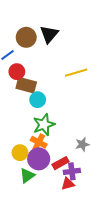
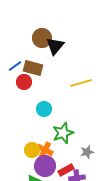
brown circle: (26, 37) -> (42, 38), moved
brown rectangle: (26, 85) -> (33, 68), moved
green star: (44, 125) -> (63, 133), moved
yellow circle: (20, 153) -> (32, 150), moved

